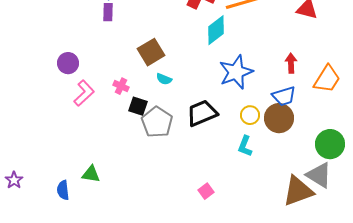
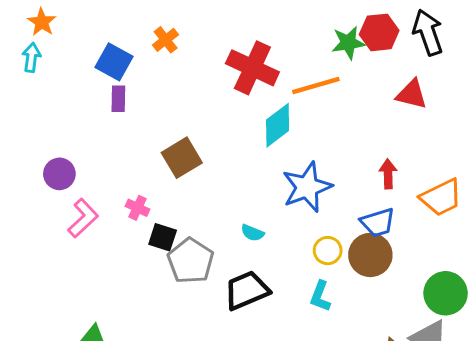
cyan semicircle: (164, 79) -> (252, 233), moved
orange trapezoid: (327, 79) -> (441, 197), turned 32
black trapezoid: (202, 113) -> (247, 290), moved

